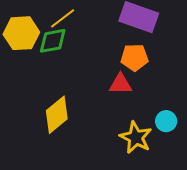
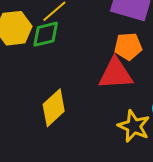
red triangle: (121, 84) -> (116, 74), size x1.5

